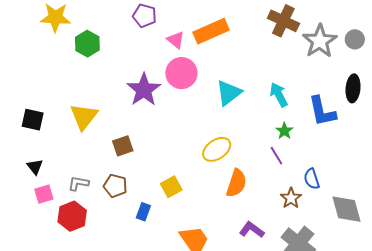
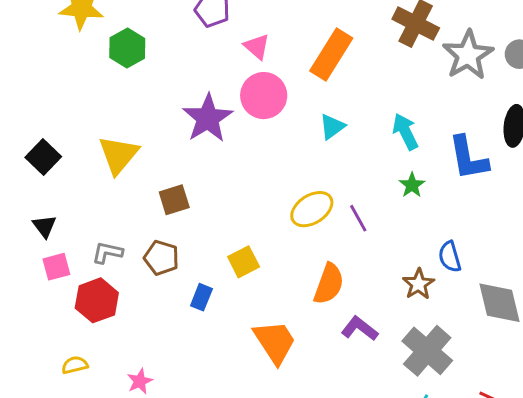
orange rectangle: (211, 31) -> (331, 55), moved, turned -36
cyan triangle: (229, 93) -> (332, 127), size x0.7
black square: (33, 120) -> (43, 157), turned 30
purple line: (276, 156) -> (358, 218), moved
orange semicircle: (236, 183) -> (329, 284), moved

